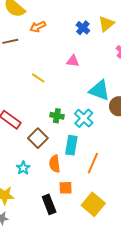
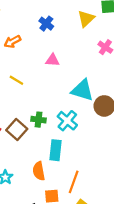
orange arrow: (38, 27) -> (12, 42), moved
blue cross: (83, 28) -> (46, 24), moved
brown square: (38, 138) -> (17, 130), moved
orange line: (93, 163) -> (74, 182), moved

